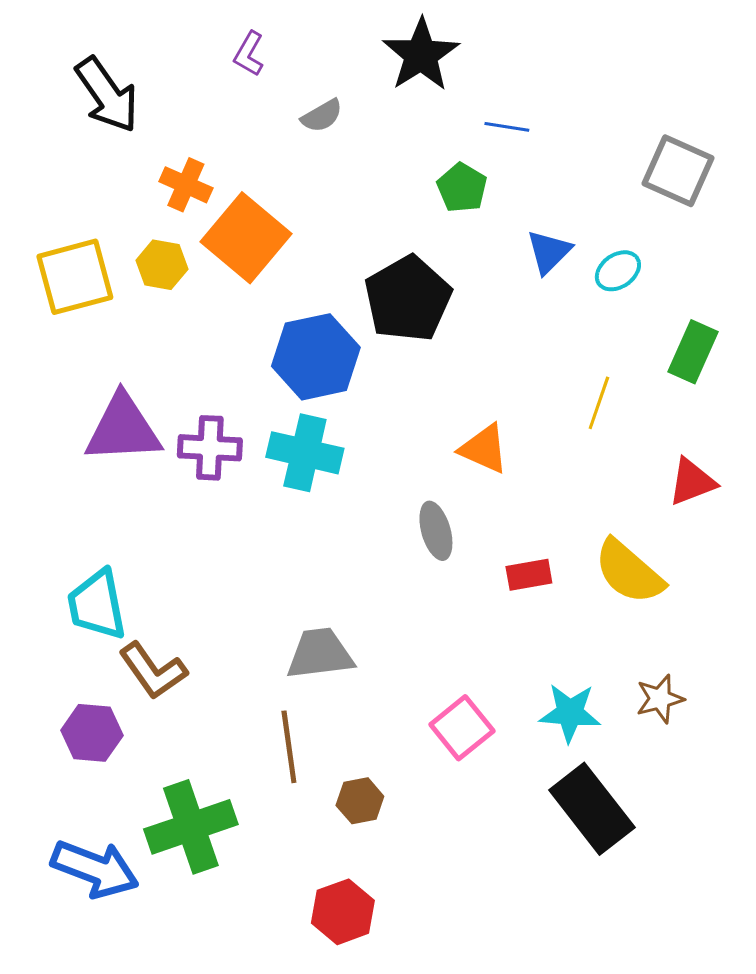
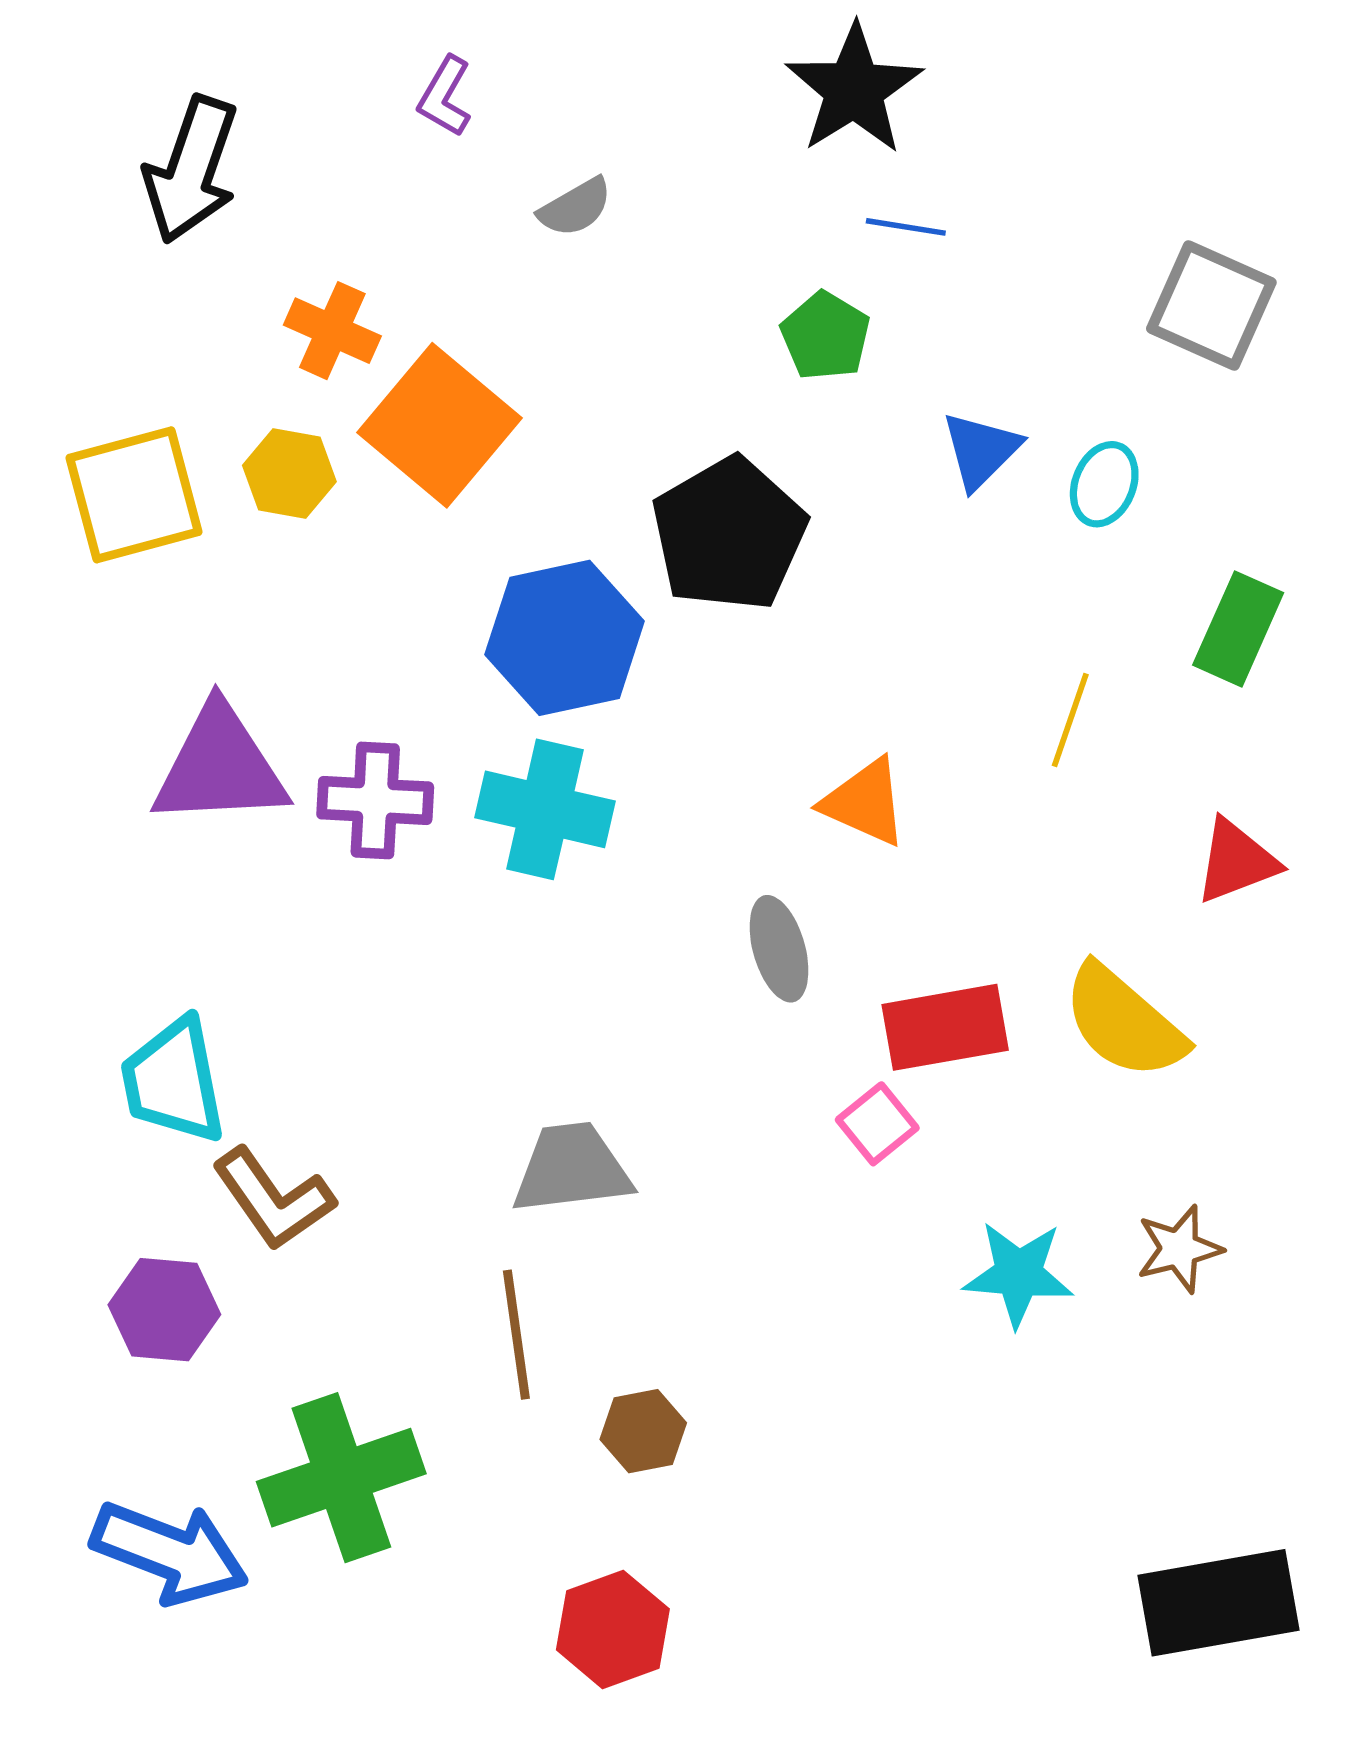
black star: (421, 55) -> (854, 89), moved
black arrow: (107, 95) -> (191, 170), turned 54
cyan ellipse: (618, 271) -> (1104, 484), turned -33
red rectangle: (529, 575) -> (945, 1027), size x1.5
pink square: (462, 728) -> (877, 1124), moved, size x0.7
black rectangle: (592, 809) -> (1219, 1603), moved, turned -62

